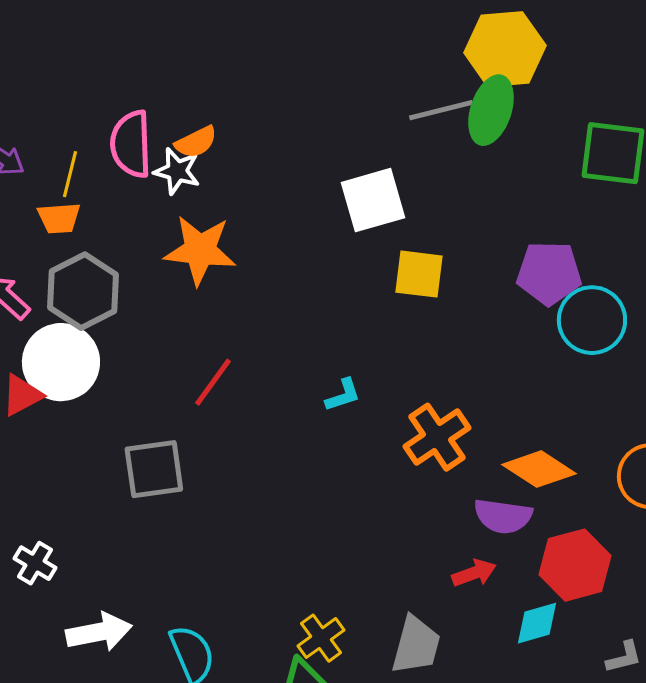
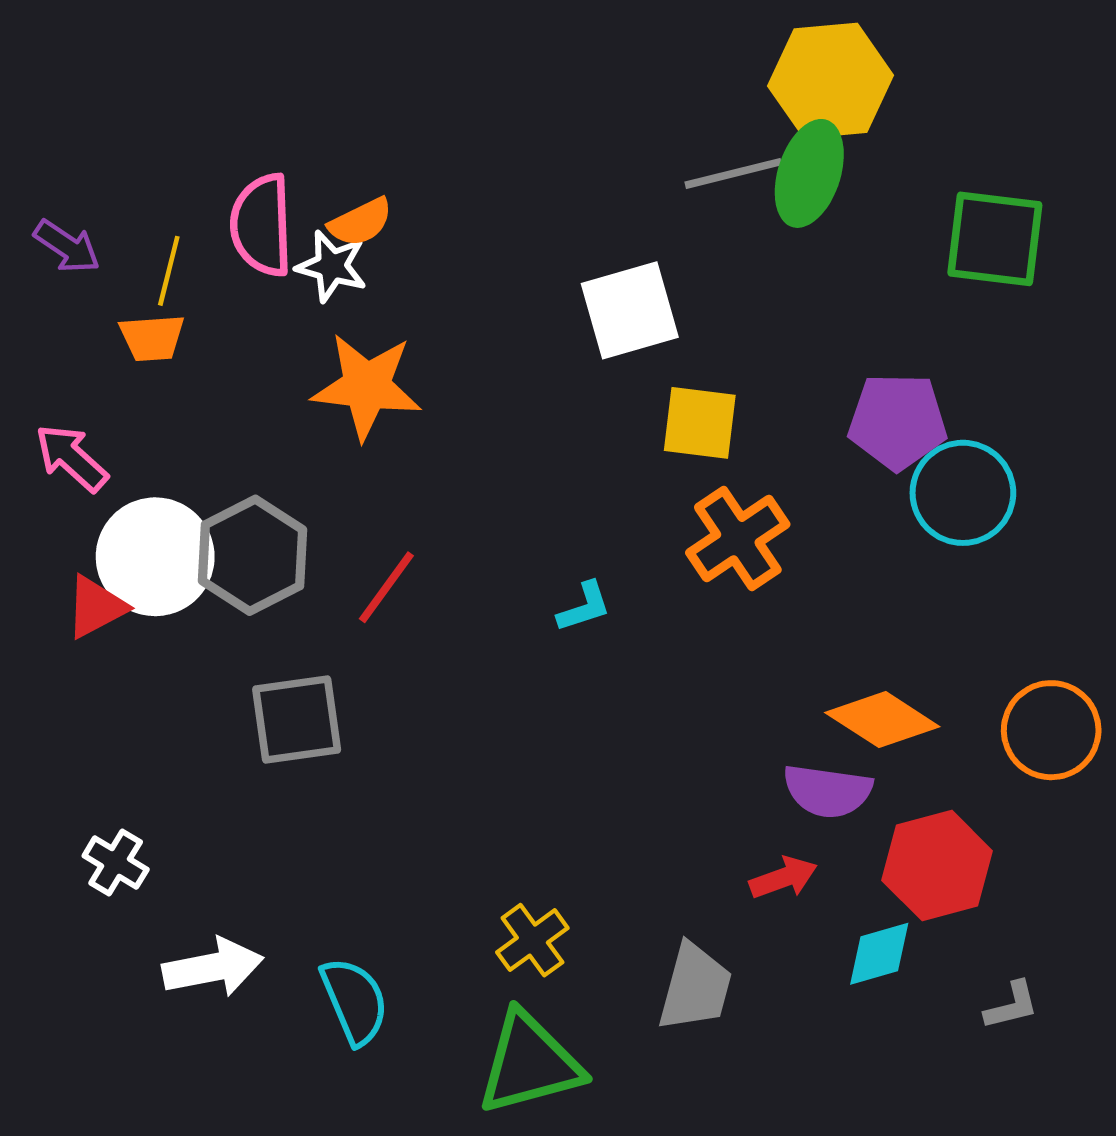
gray hexagon: (83, 291) -> (253, 555), moved
orange cross: (437, 437) -> (738, 539), moved
yellow cross: (321, 638) -> (532, 940), moved

